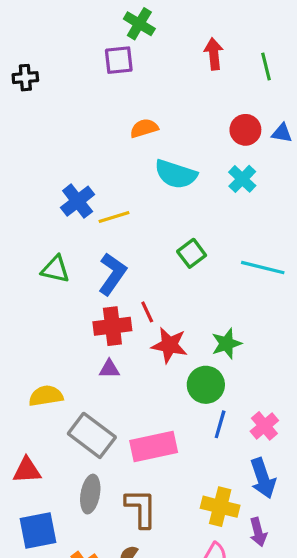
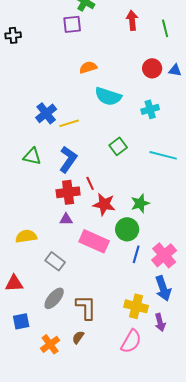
cyan cross: (242, 179) -> (150, 109), moved, turned 30
pink cross: (264, 426) -> (164, 255), size x1.4
gray rectangle: (92, 435) -> (55, 261), size x0.7
pink rectangle: (154, 447) -> (94, 241), moved, turned 36
gray ellipse: (90, 494) -> (54, 298), turned 30
blue square: (38, 530) -> (21, 321), size x0.7

